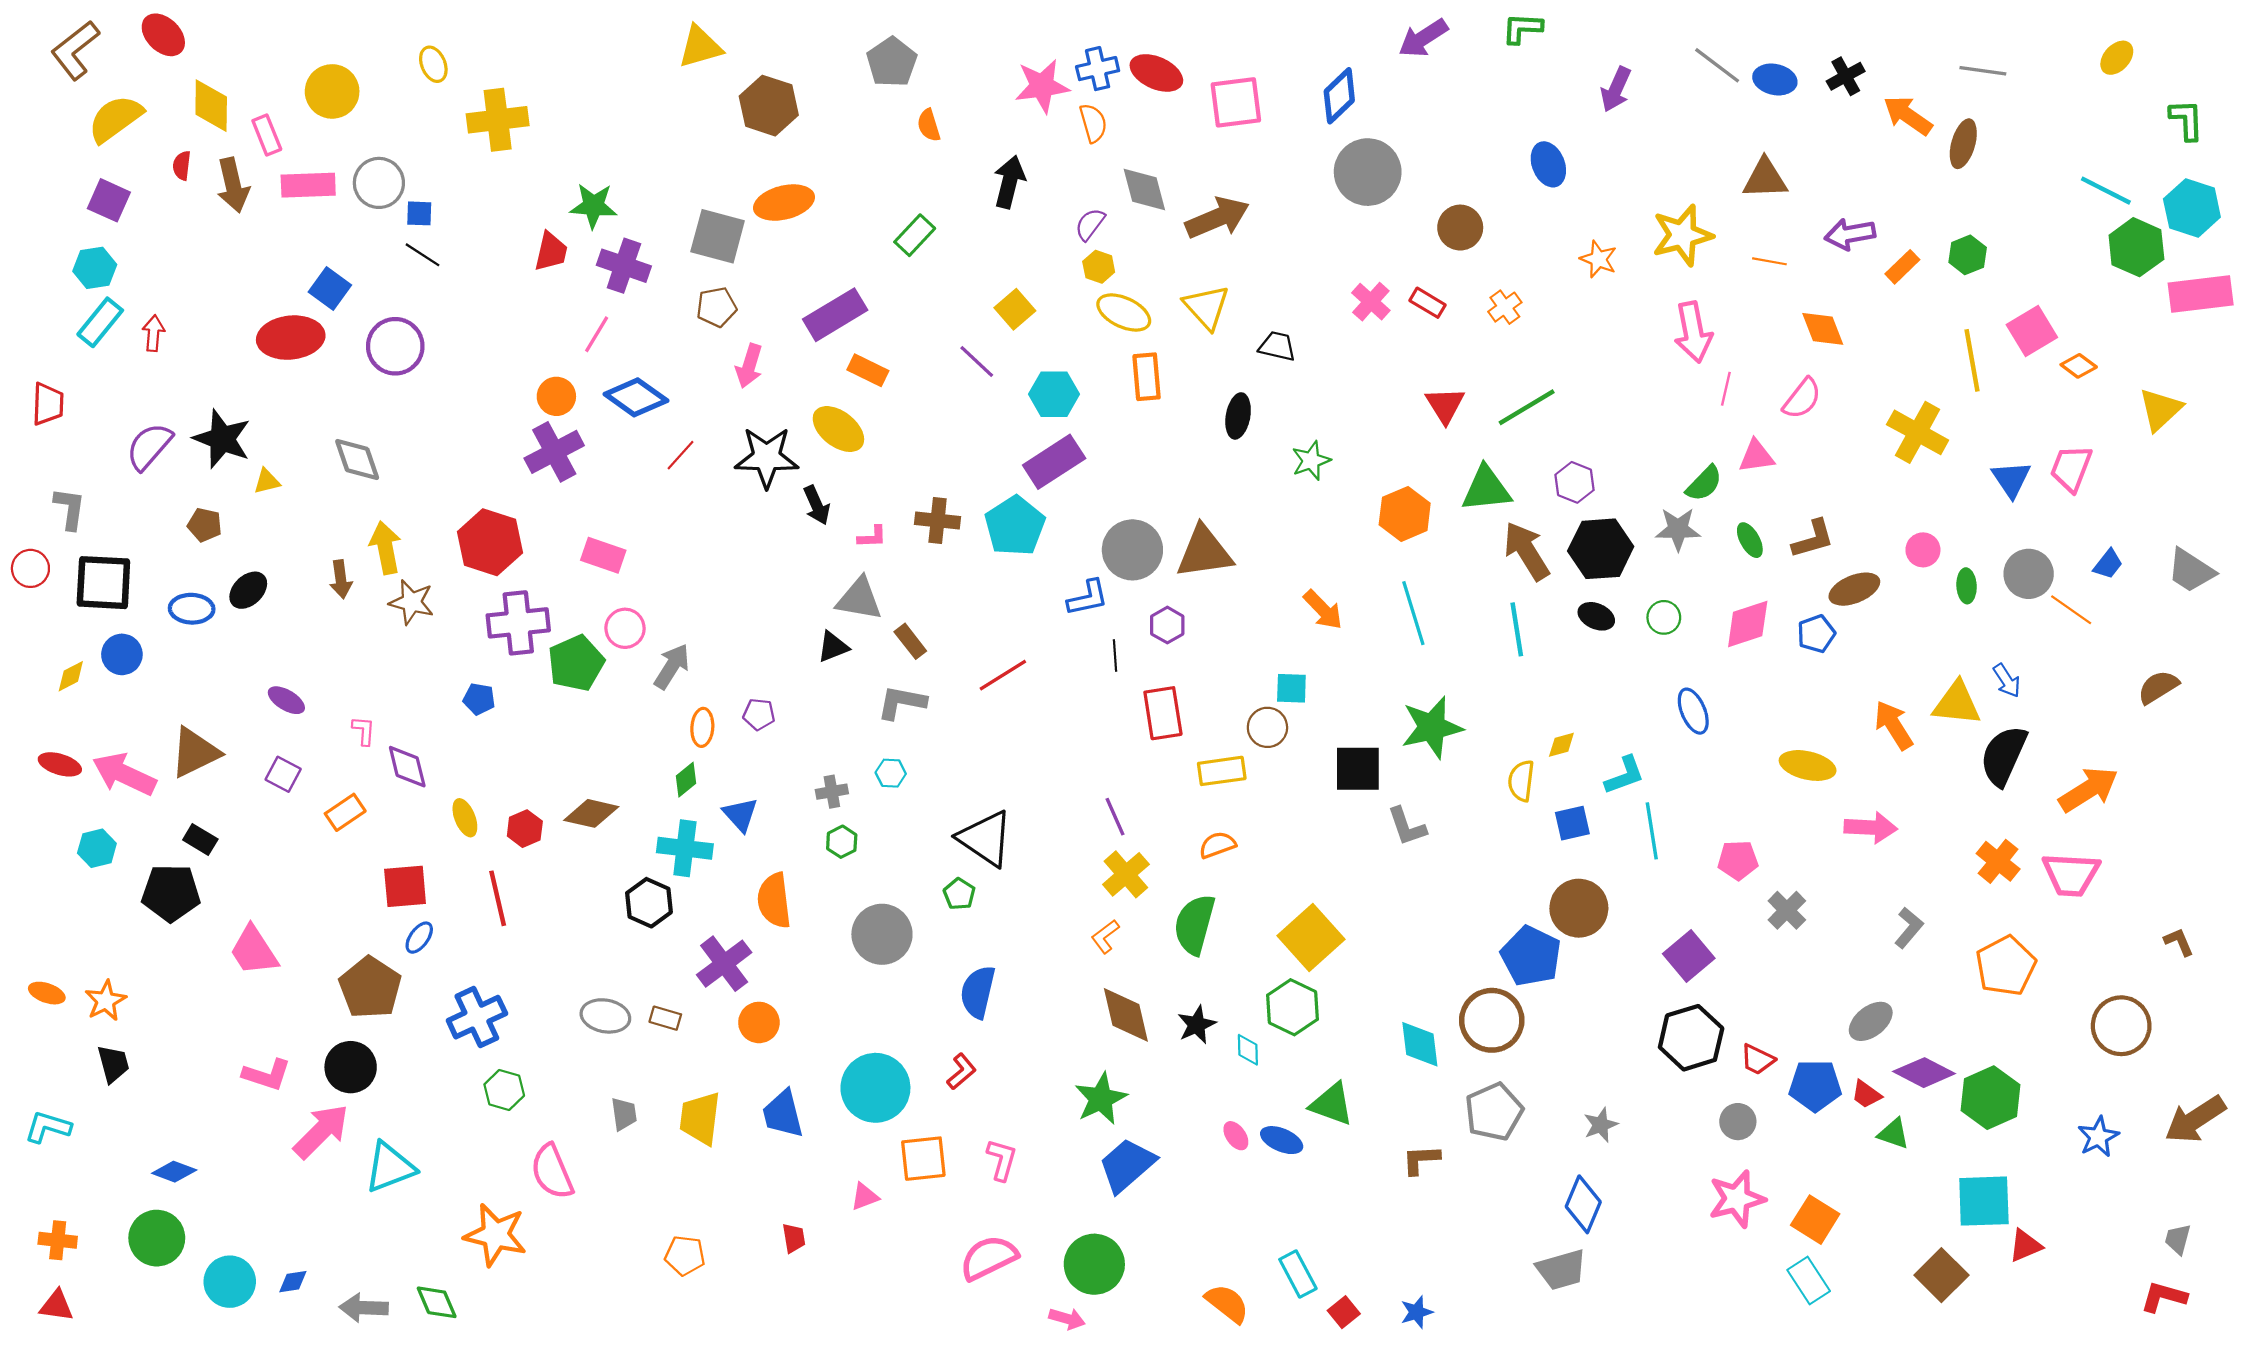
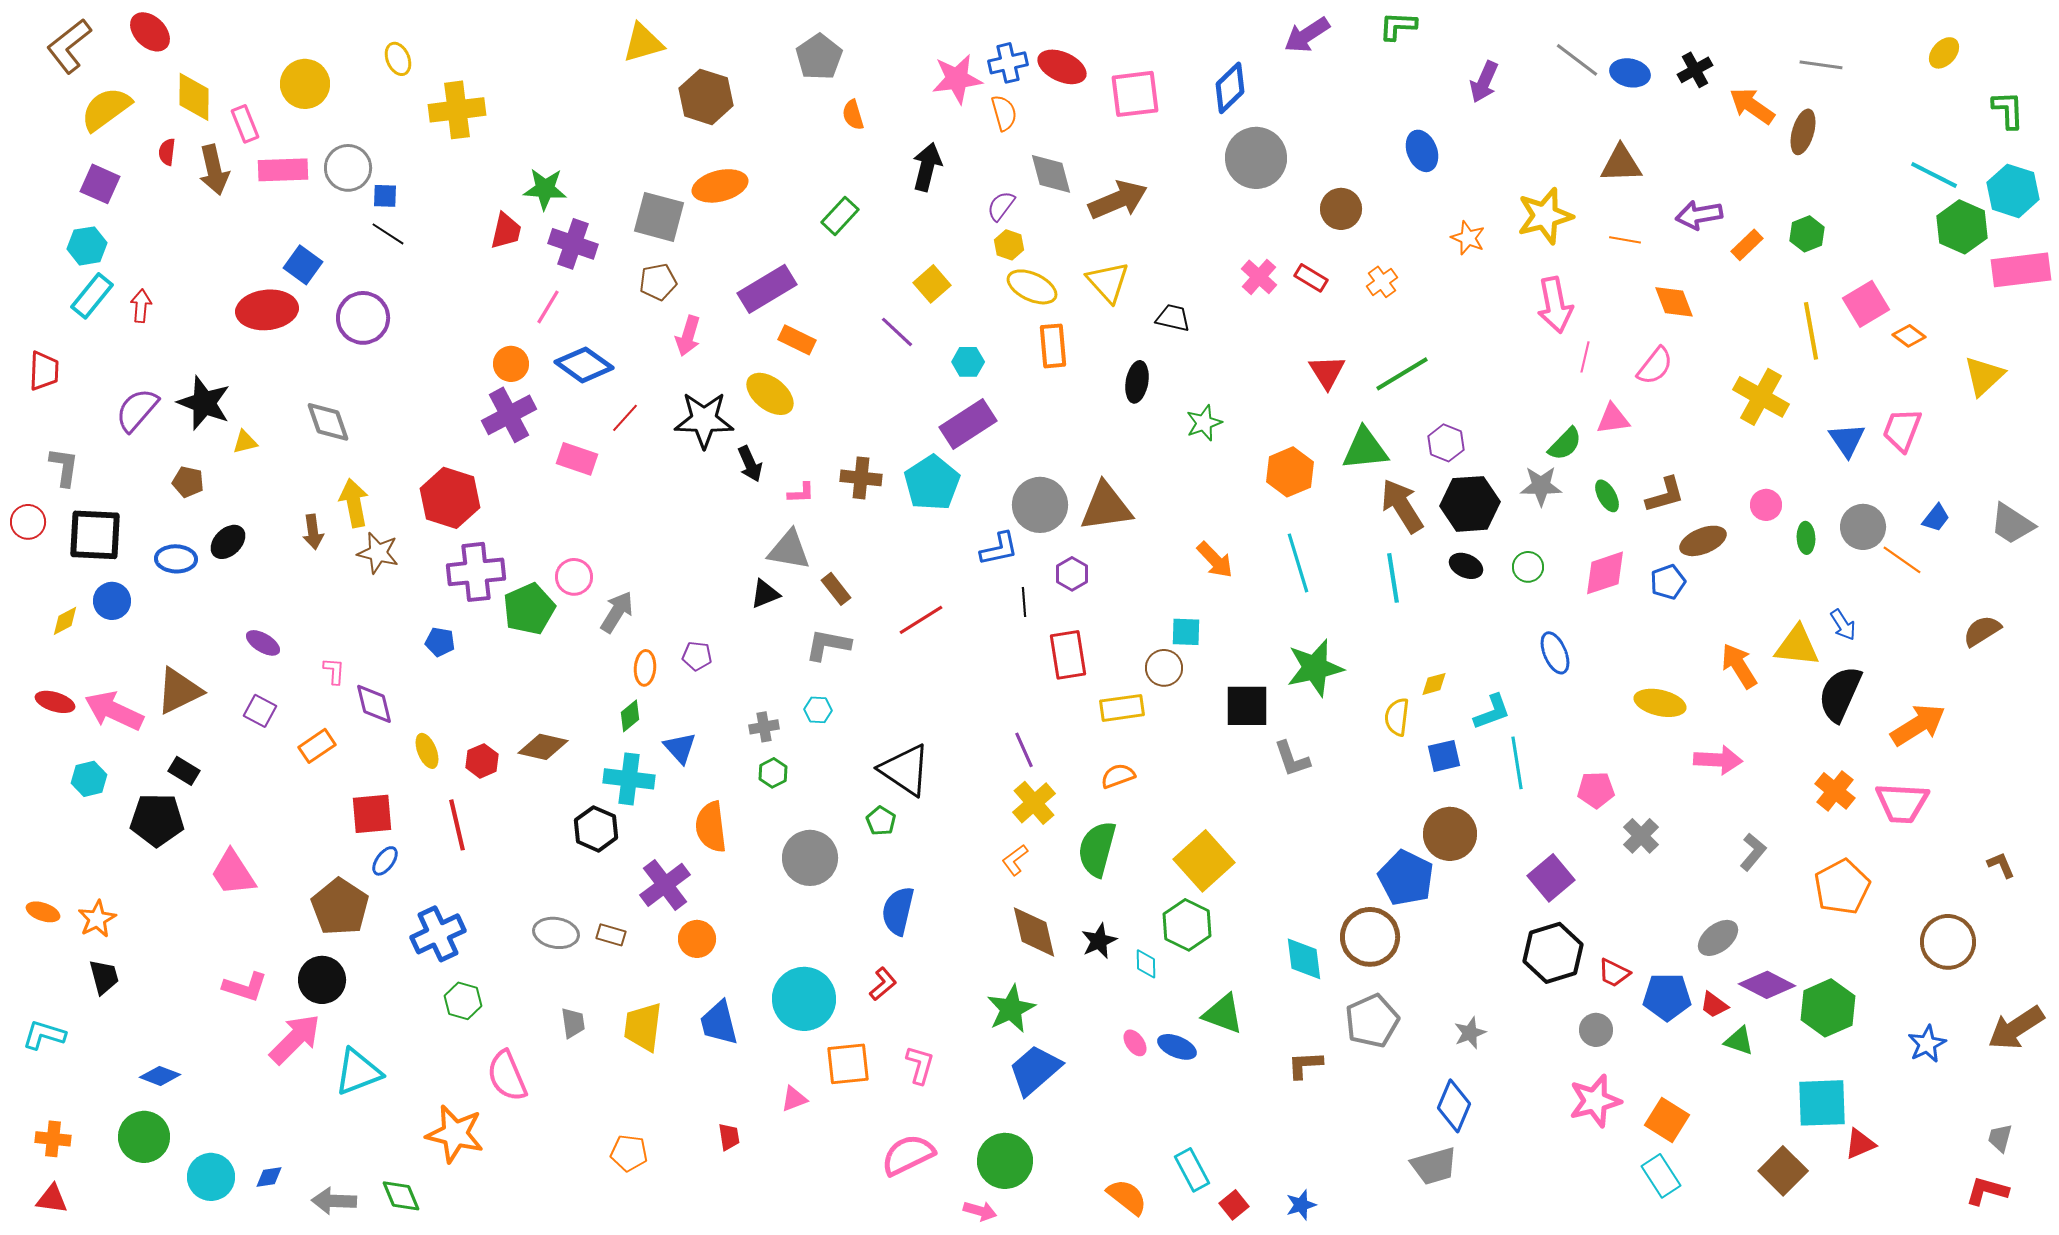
cyan hexagon: (1054, 394) -> (968, 362), size x0.7
pink rectangle: (603, 555) -> (577, 459), moved

